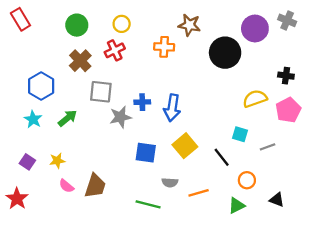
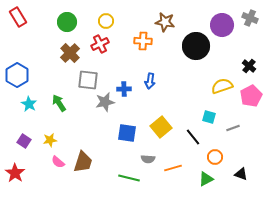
black cross: (286, 76) -> (249, 66), turned 32
blue hexagon: (41, 86) -> (17, 75), moved
blue arrow: (172, 108) -> (150, 81), moved, size x0.7
green arrow: (68, 118) -> (59, 103), turned -84

